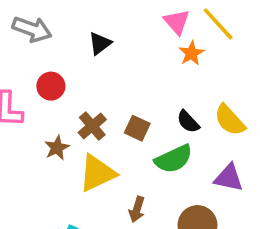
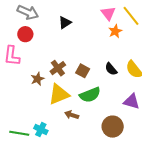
red circle: (51, 86) -> (25, 34), moved
green semicircle: (174, 159) -> (90, 95), moved
brown arrow: (137, 209) -> (72, 115), moved, turned 88

